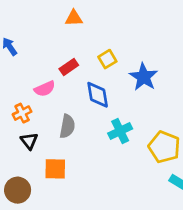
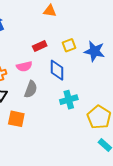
blue star: (144, 77) -> (94, 51), moved, turned -30
pink semicircle: (45, 89) -> (24, 66), moved

